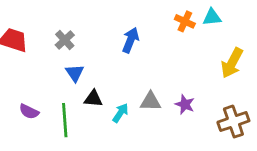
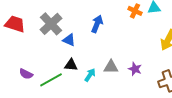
gray cross: (65, 40) -> (51, 24), size x1.6
blue triangle: (75, 73) -> (69, 40), moved, turned -32
green line: (65, 120) -> (51, 80), turned 65

